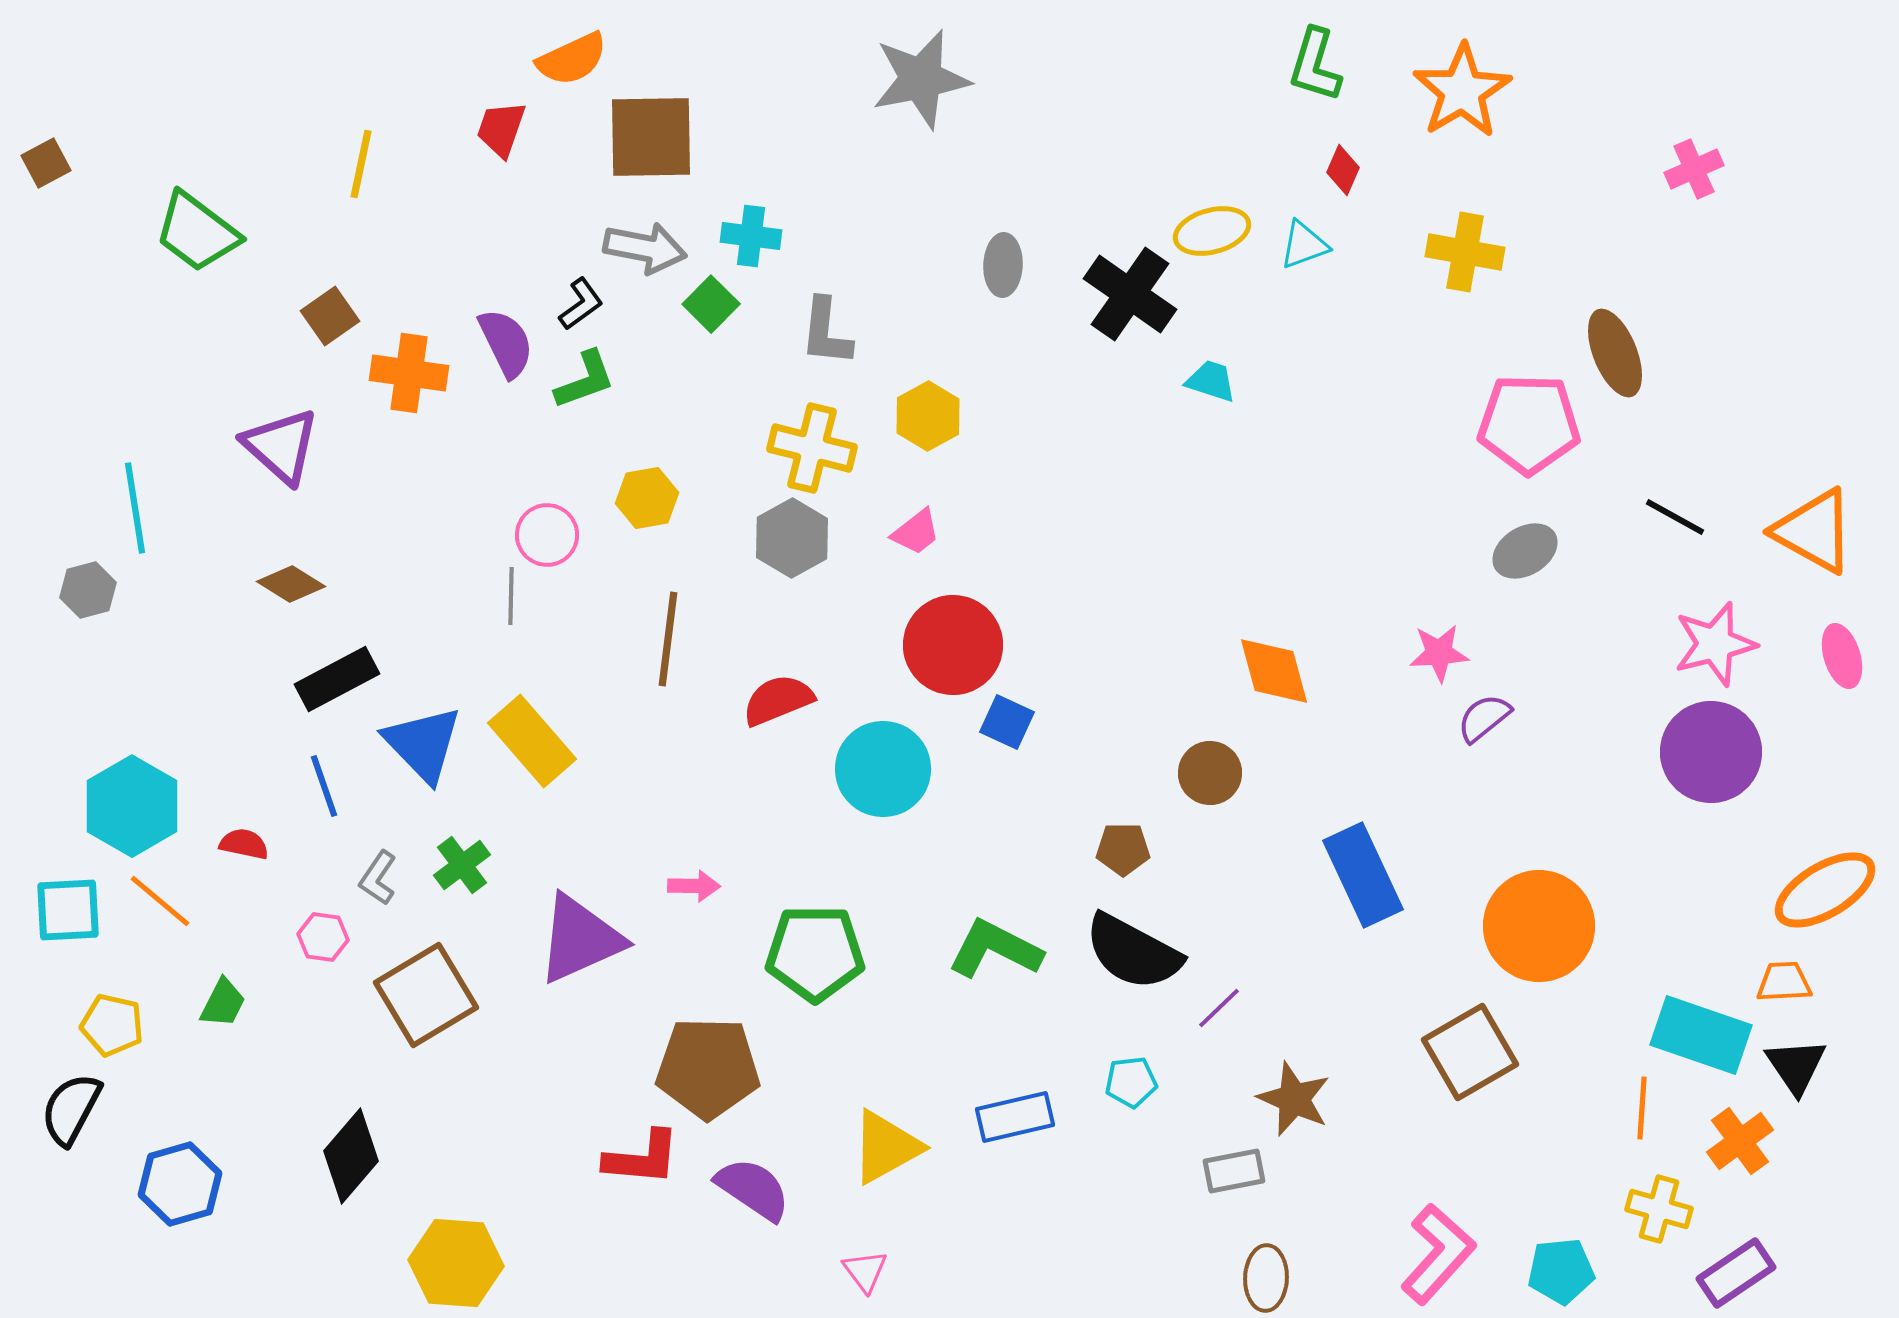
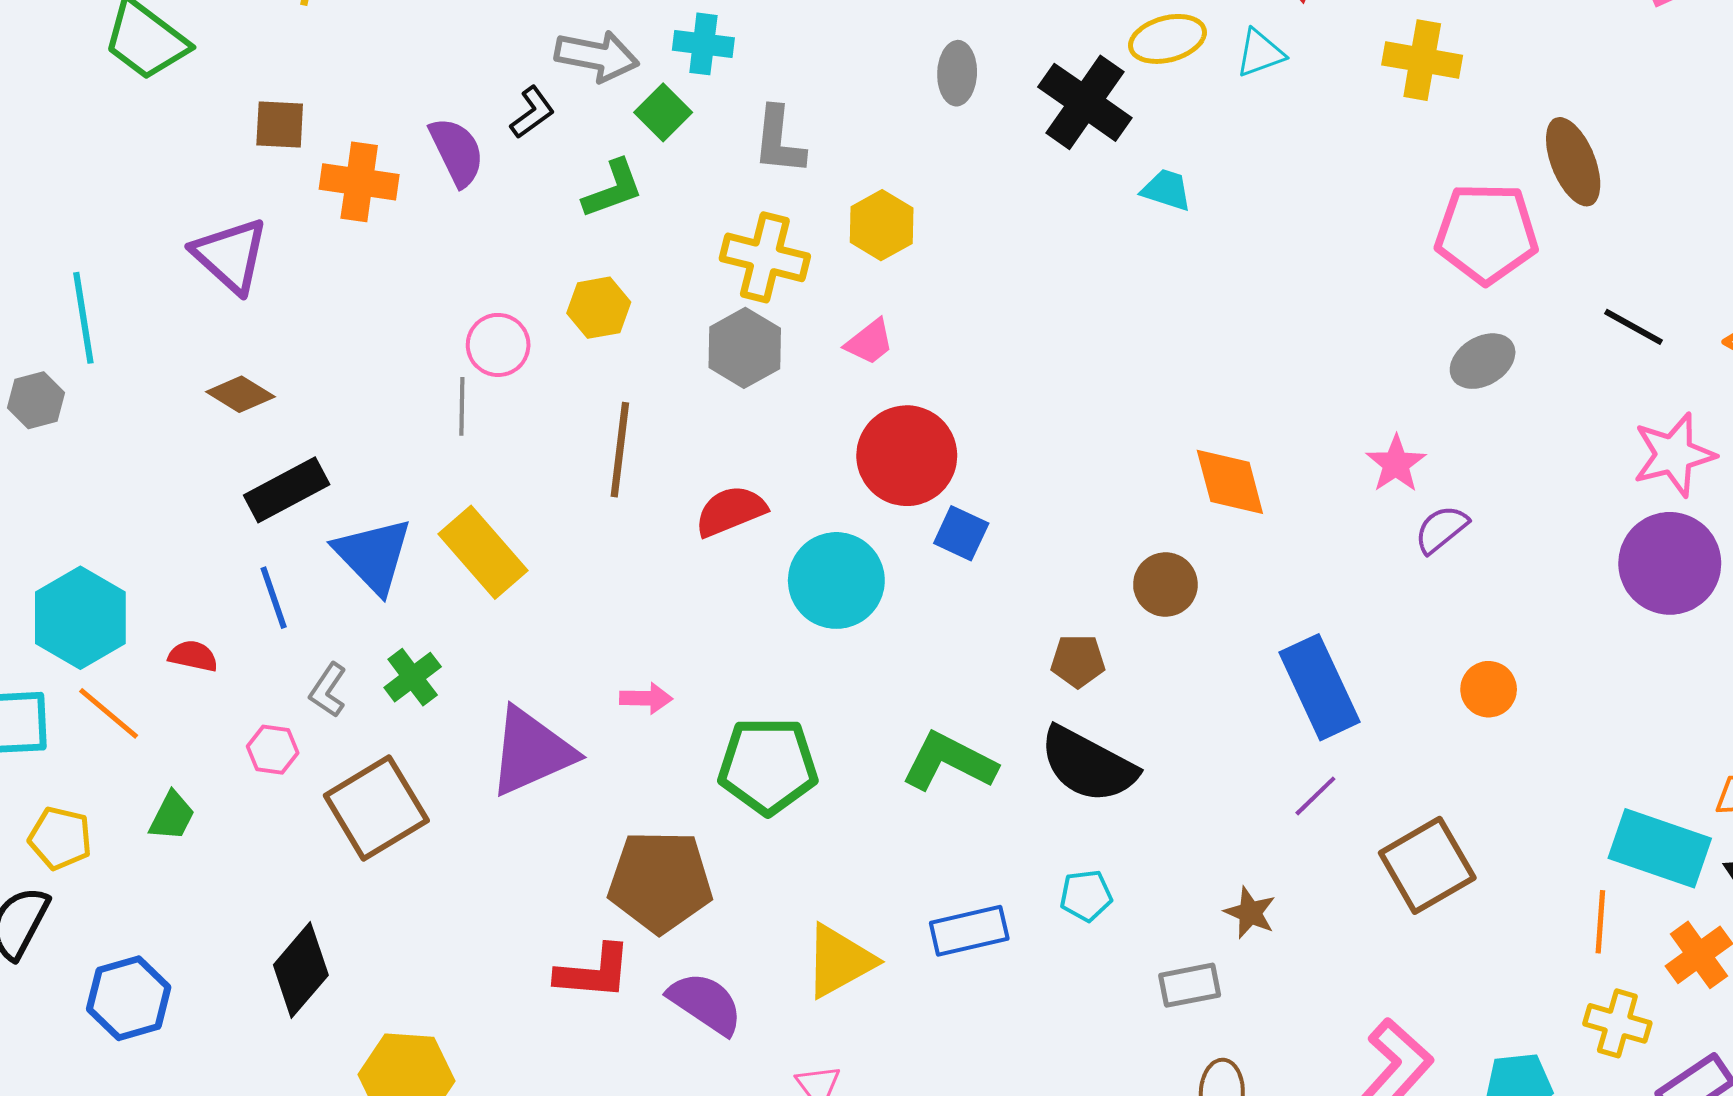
brown square: (330, 316) -> (280, 125), turned 38
green L-shape: (585, 380) -> (613, 189), moved
pink star: (1439, 653) -> (1396, 464), turned -30
orange circle: (1539, 926) -> (1489, 689), moved, size x0.5
purple line: (1219, 1008) -> (1315, 796), moved
brown star: (1294, 1099) -> (1250, 913), size x0.7

